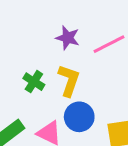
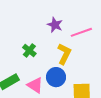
yellow L-shape: (69, 80) -> (64, 54), moved

